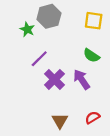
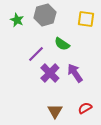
green star: (27, 29) -> (17, 20), moved
green semicircle: (91, 55) -> (62, 44), moved

